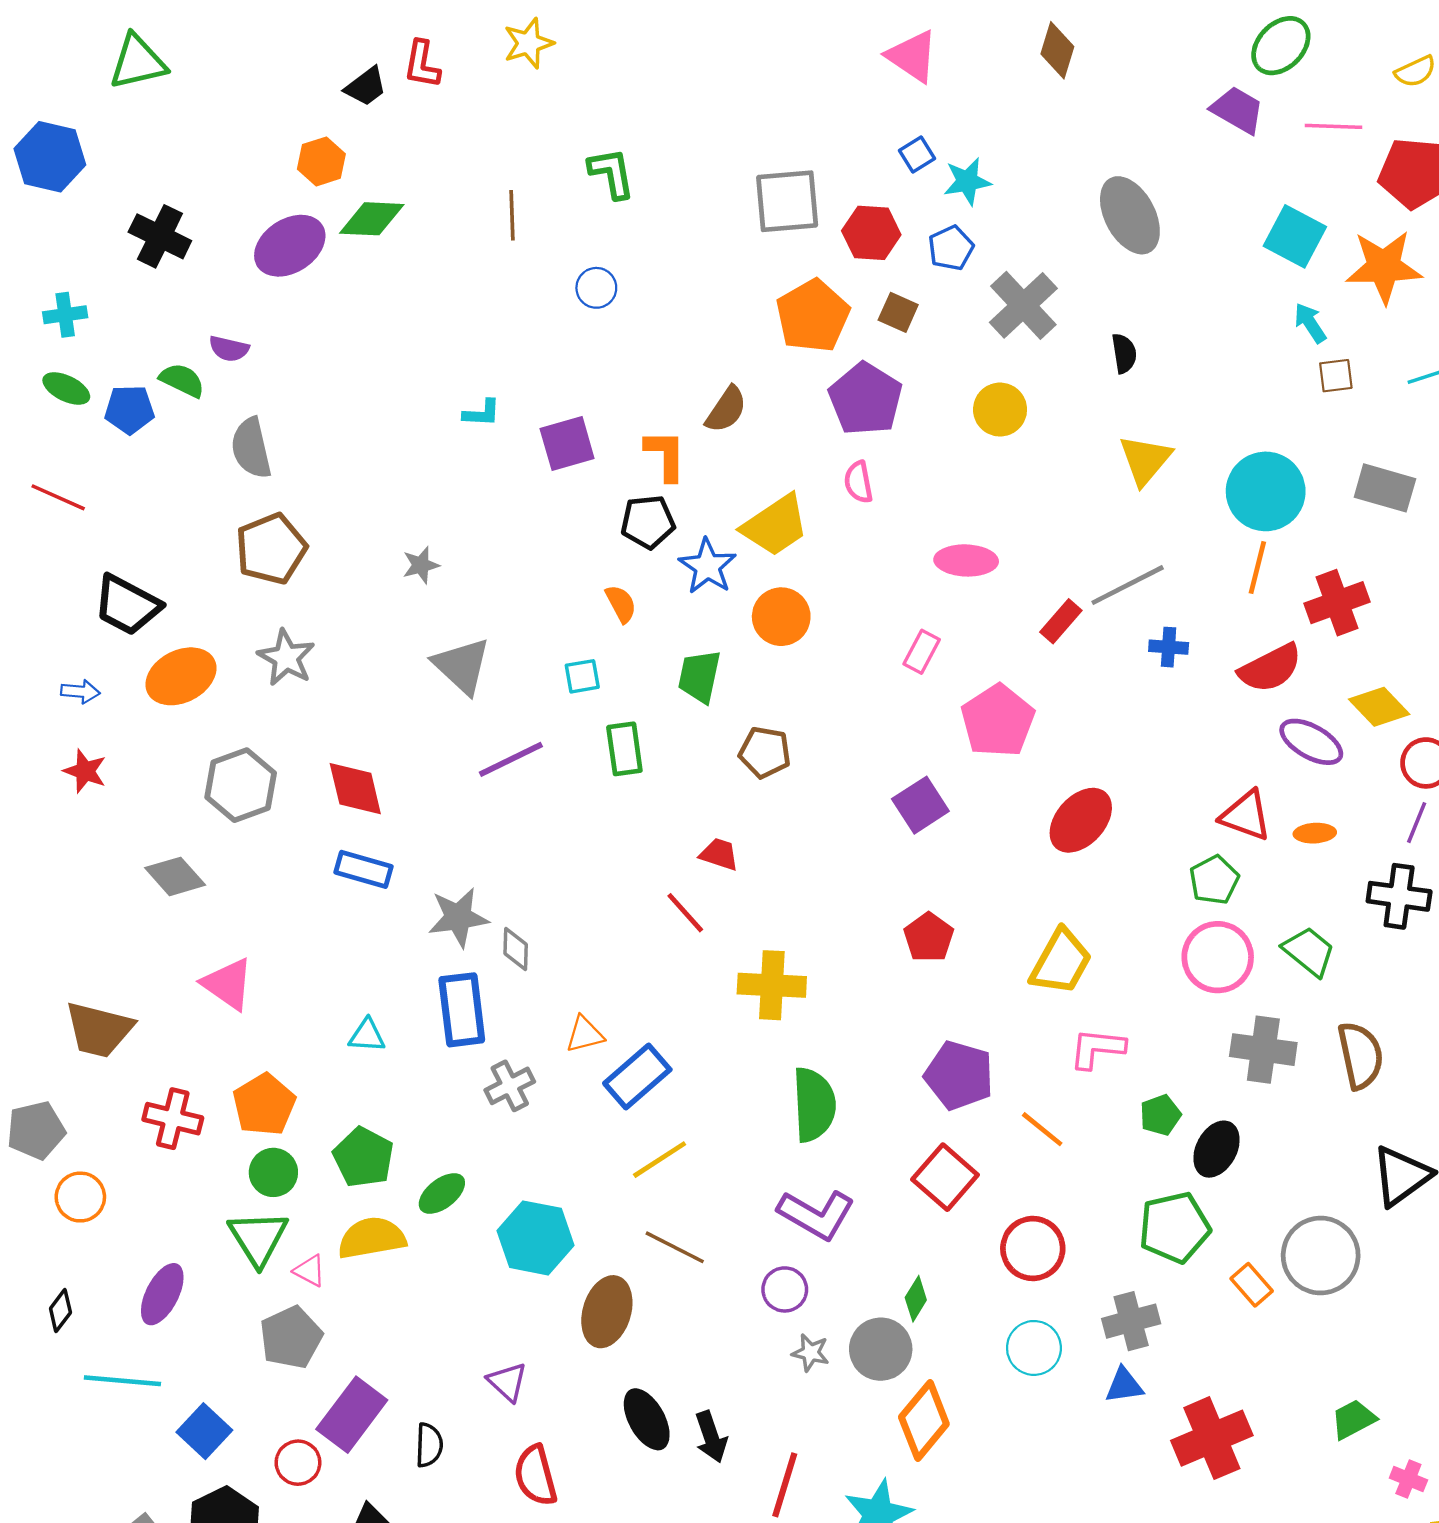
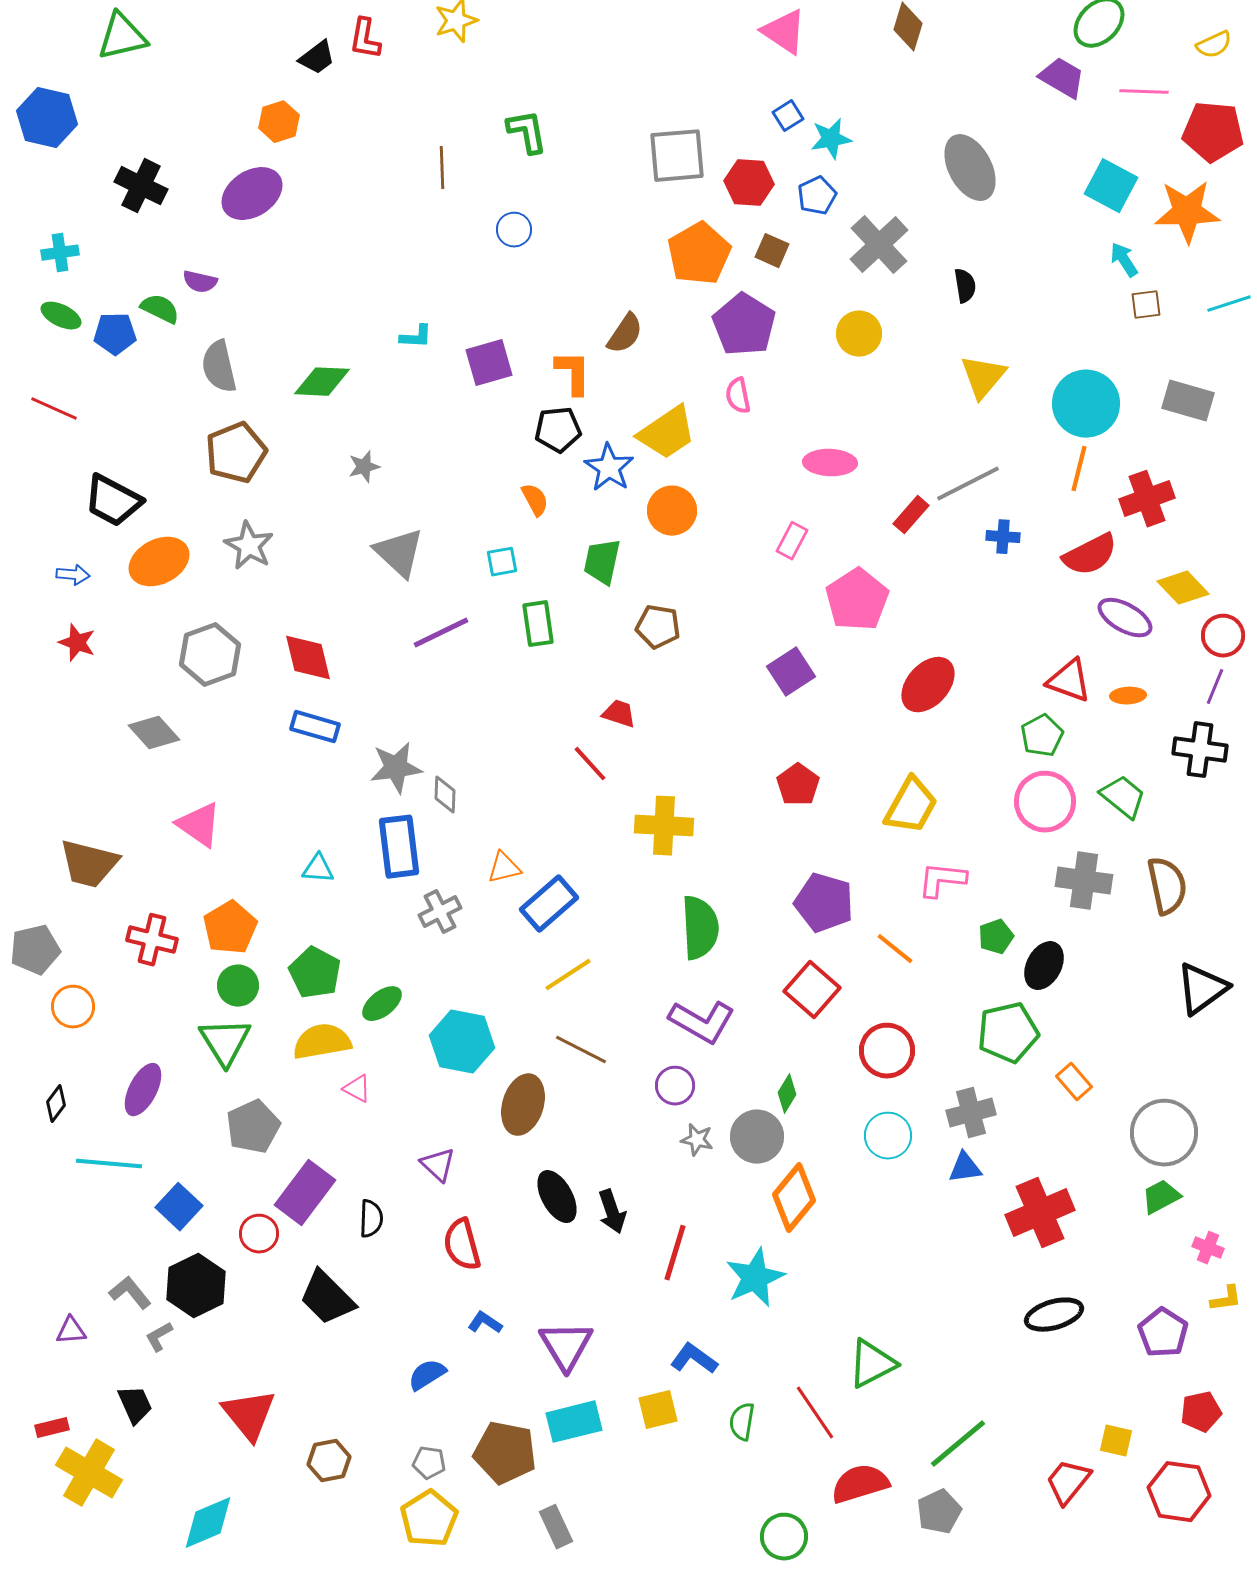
green diamond: (372, 219) -> (322, 382), moved
gray circle: (1321, 1256) -> (1164, 1133), moved
pink triangle: (310, 1271) -> (357, 1089), moved

